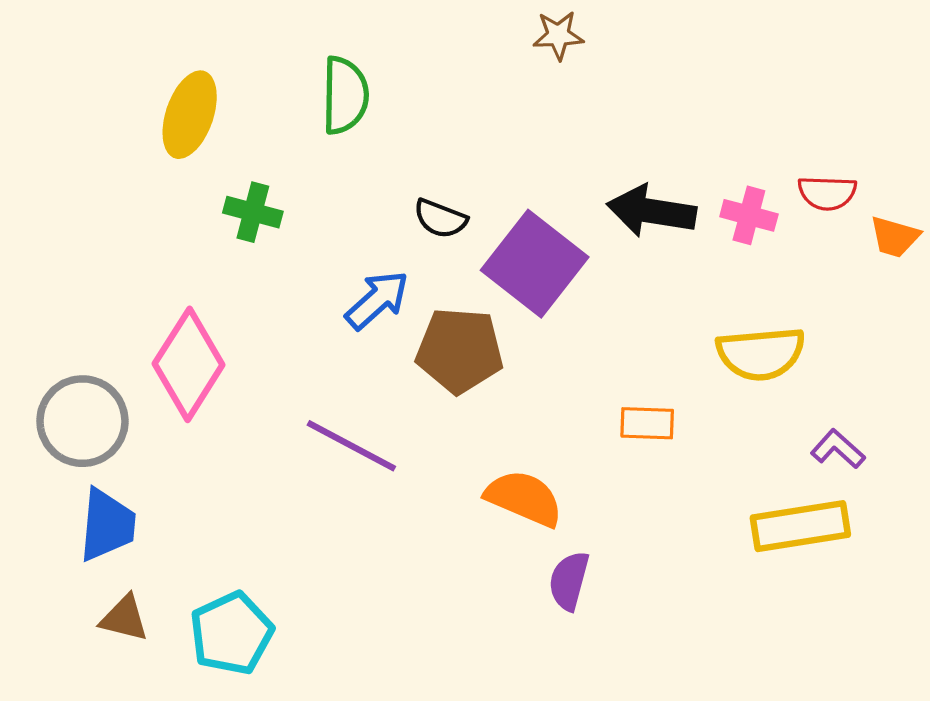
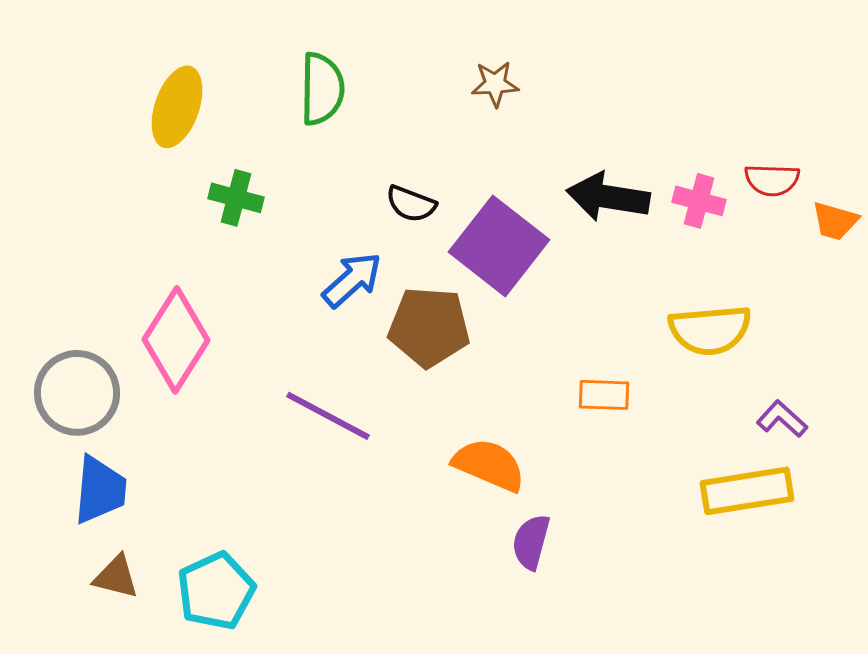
brown star: (558, 35) -> (495, 84), moved

